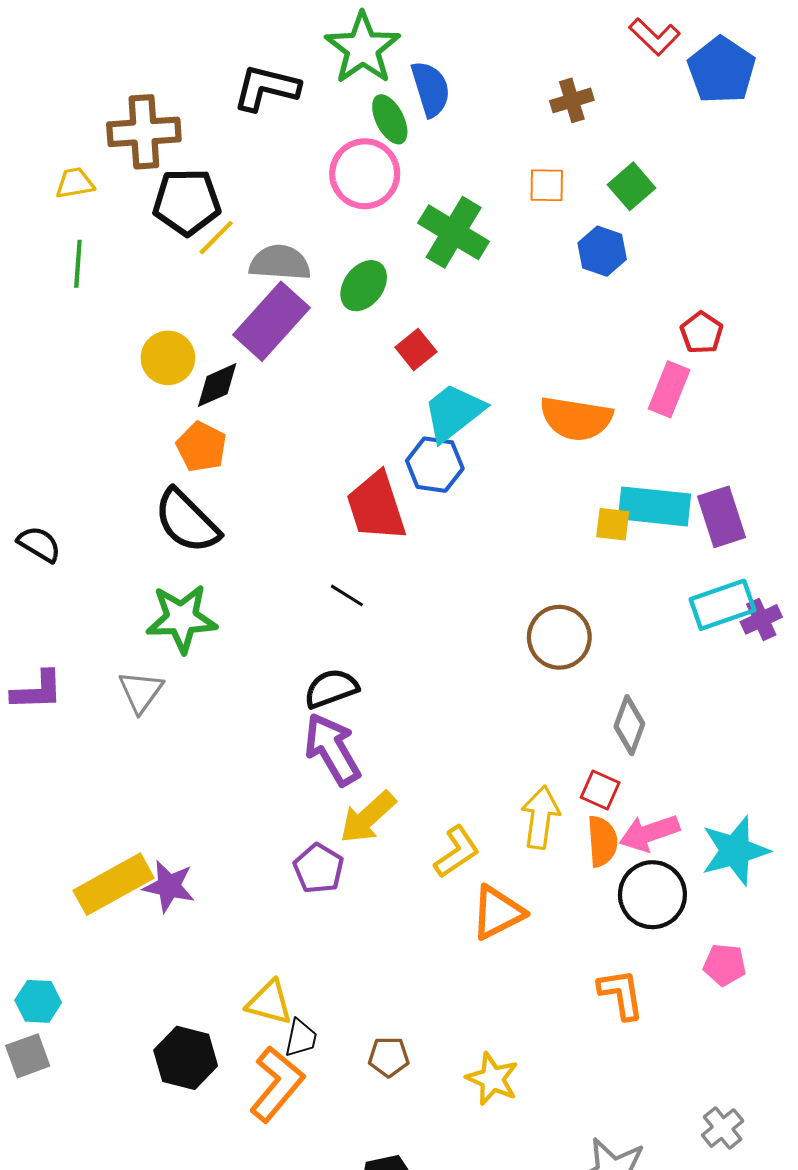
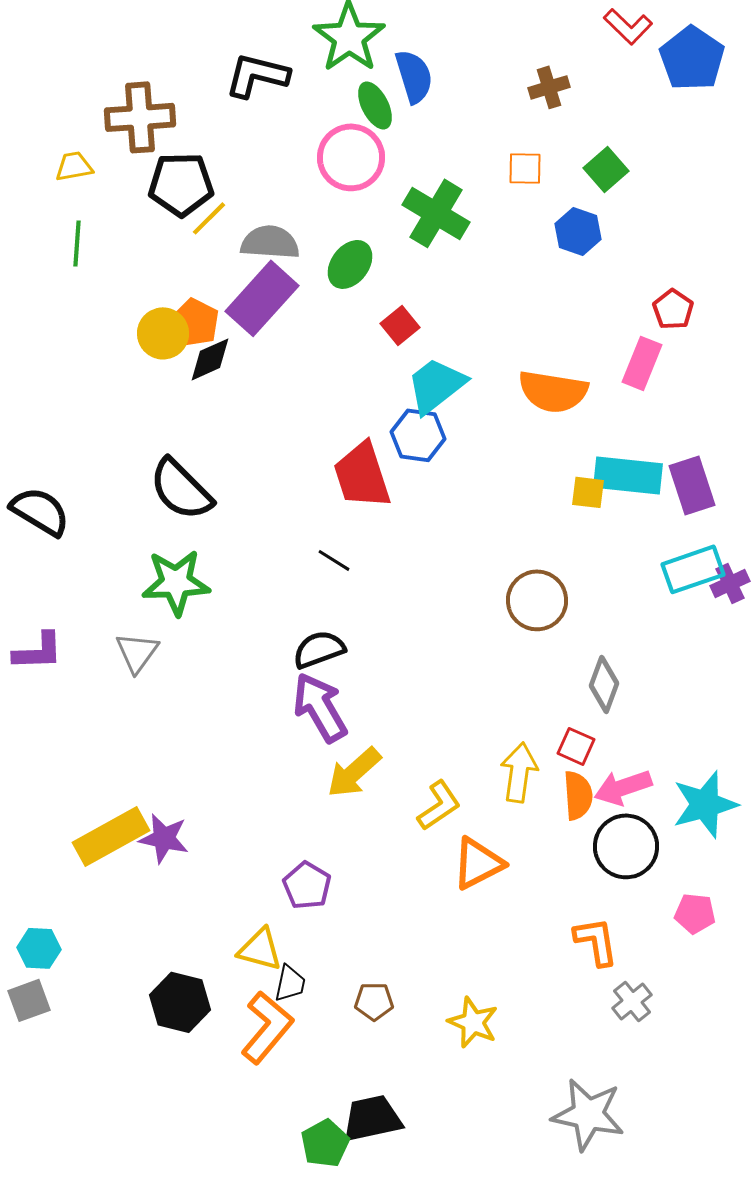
orange pentagon: (201, 447) -> (195, 322), moved
black semicircle: (39, 544) -> (40, 511), size x1.4
purple pentagon: (319, 869) -> (307, 885), moved
gray cross: (723, 1128) -> (632, 1001), moved

